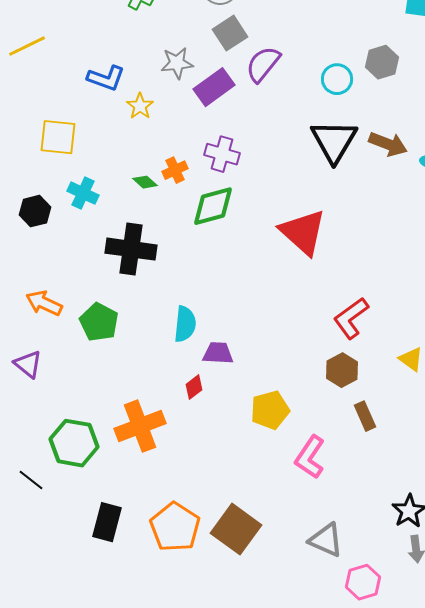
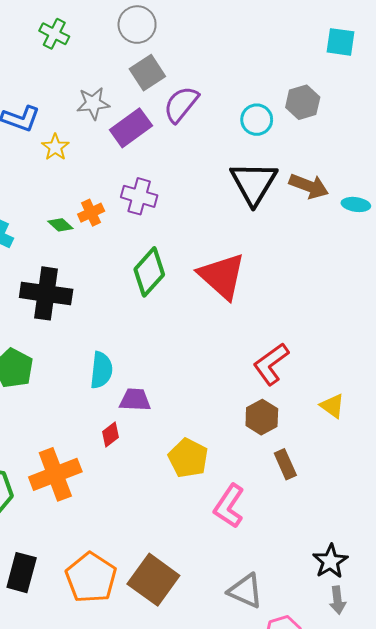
green diamond: (213, 206) -> (149, 272), moved, turned -33
yellow pentagon: (270, 410) -> (188, 458), turned -30

